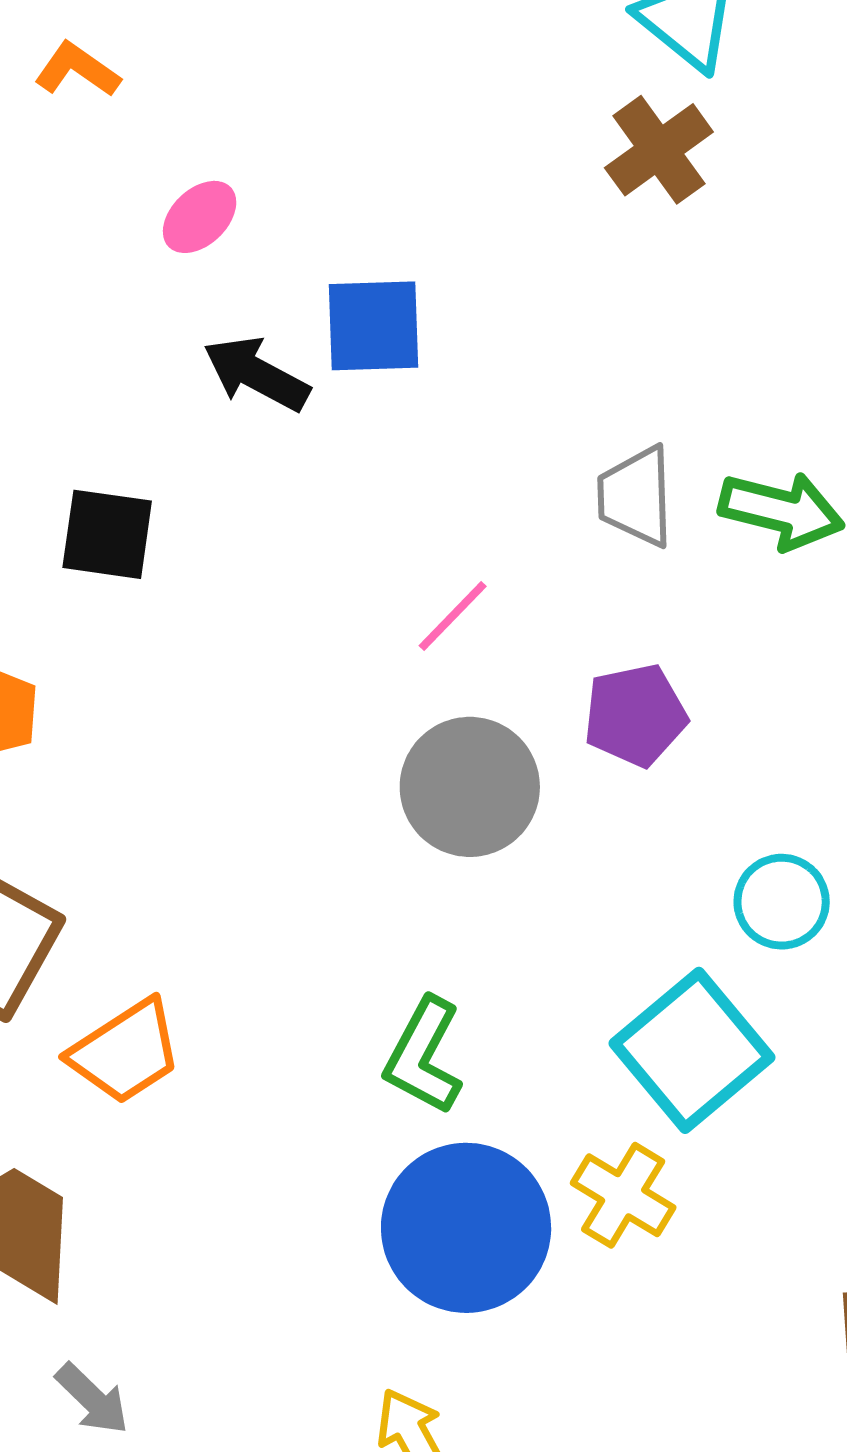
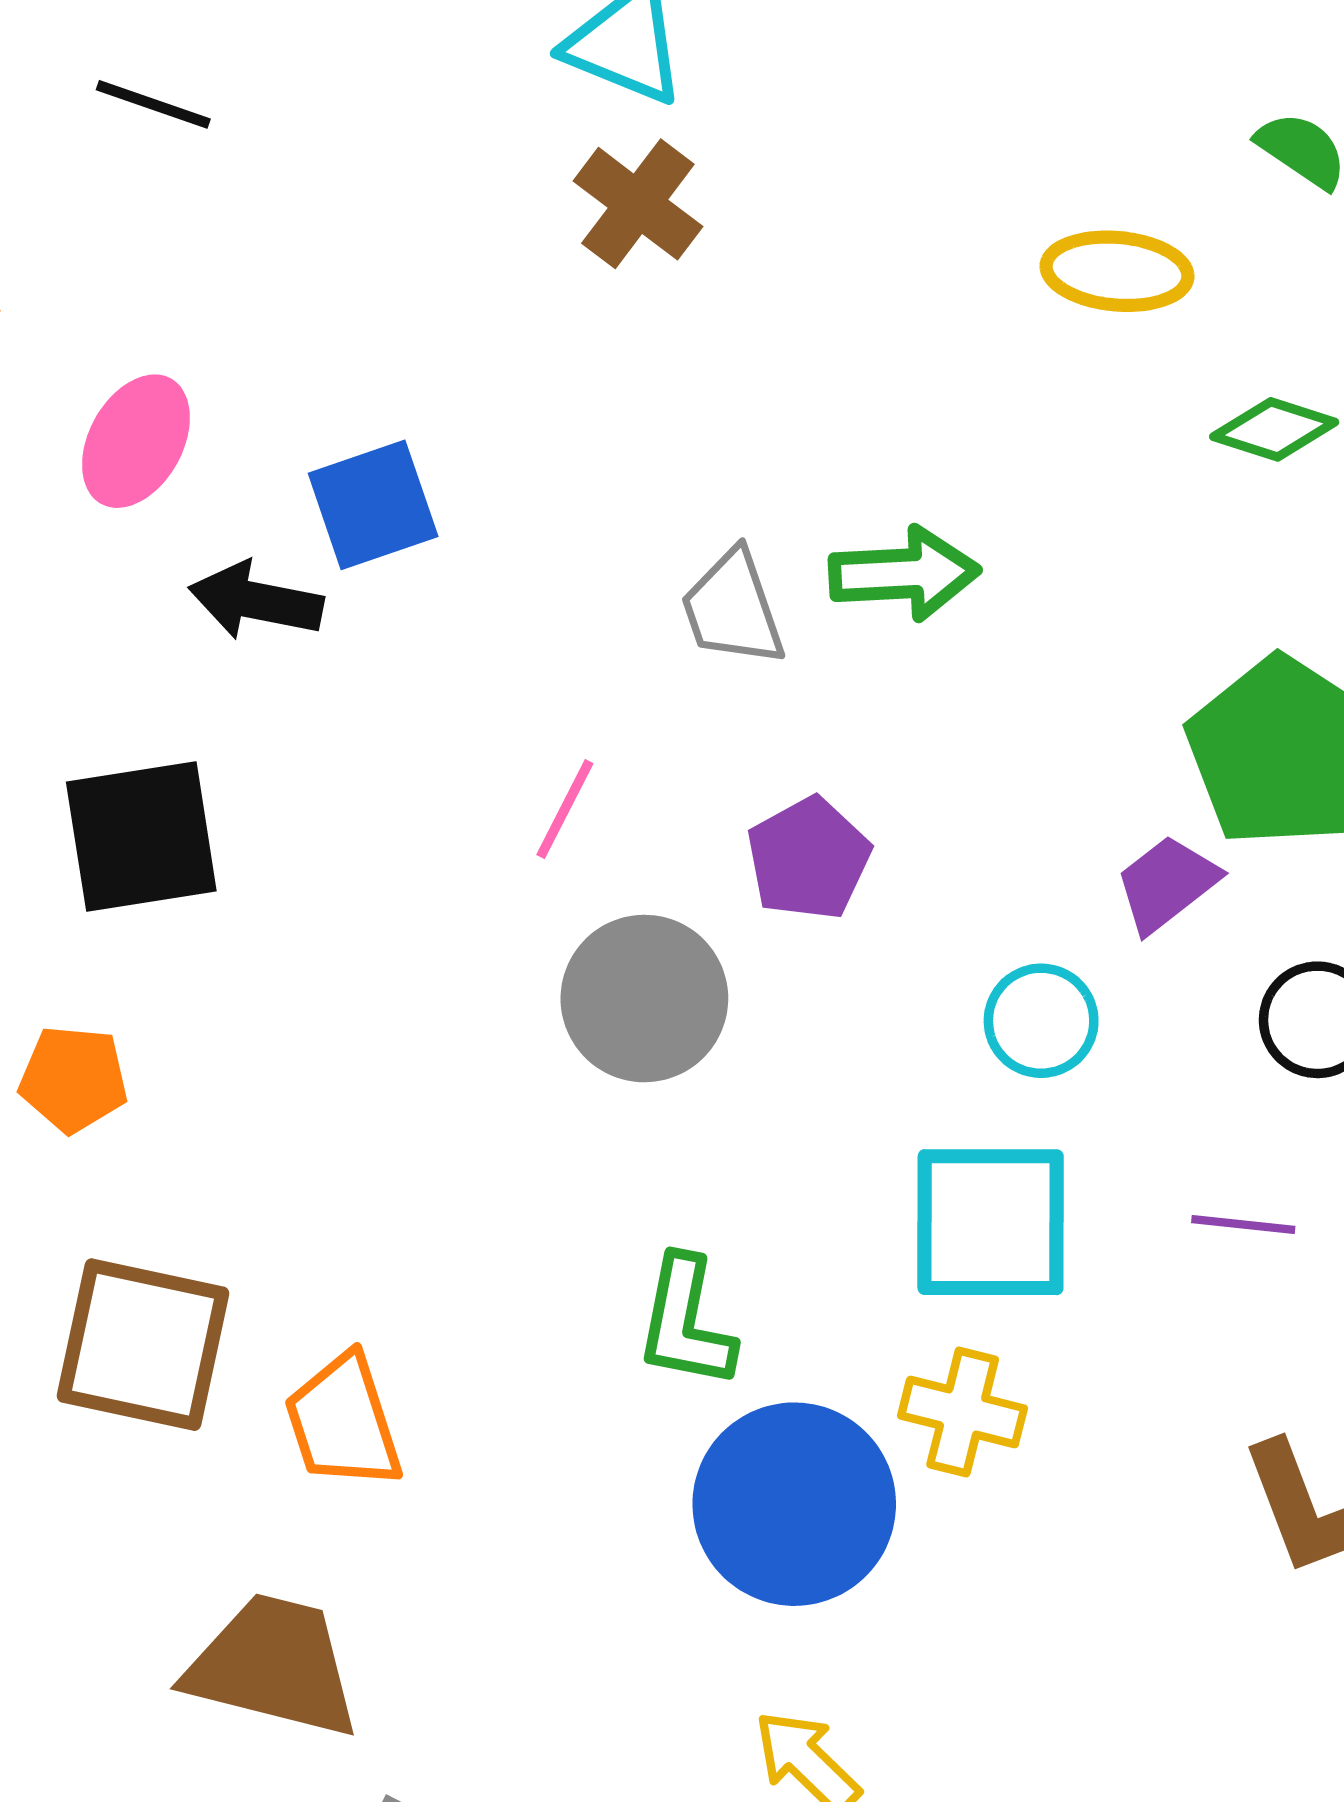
pink ellipse: (200, 217) -> (136, 441), size x1.4
black square: (107, 534) -> (141, 836), size x1.4
cyan square: (692, 1050) -> (991, 1222), turned -33
orange trapezoid: (126, 1052) -> (343, 1422), turned 122

